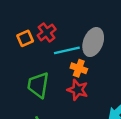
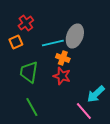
red cross: (47, 32) -> (26, 23), moved
orange square: (25, 38) -> (16, 42), moved

